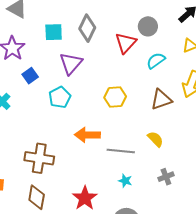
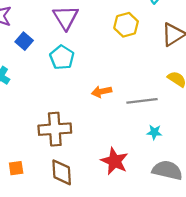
yellow hexagon: (115, 97) -> (126, 25), moved
orange arrow: (87, 135) -> (102, 92), size x0.7

